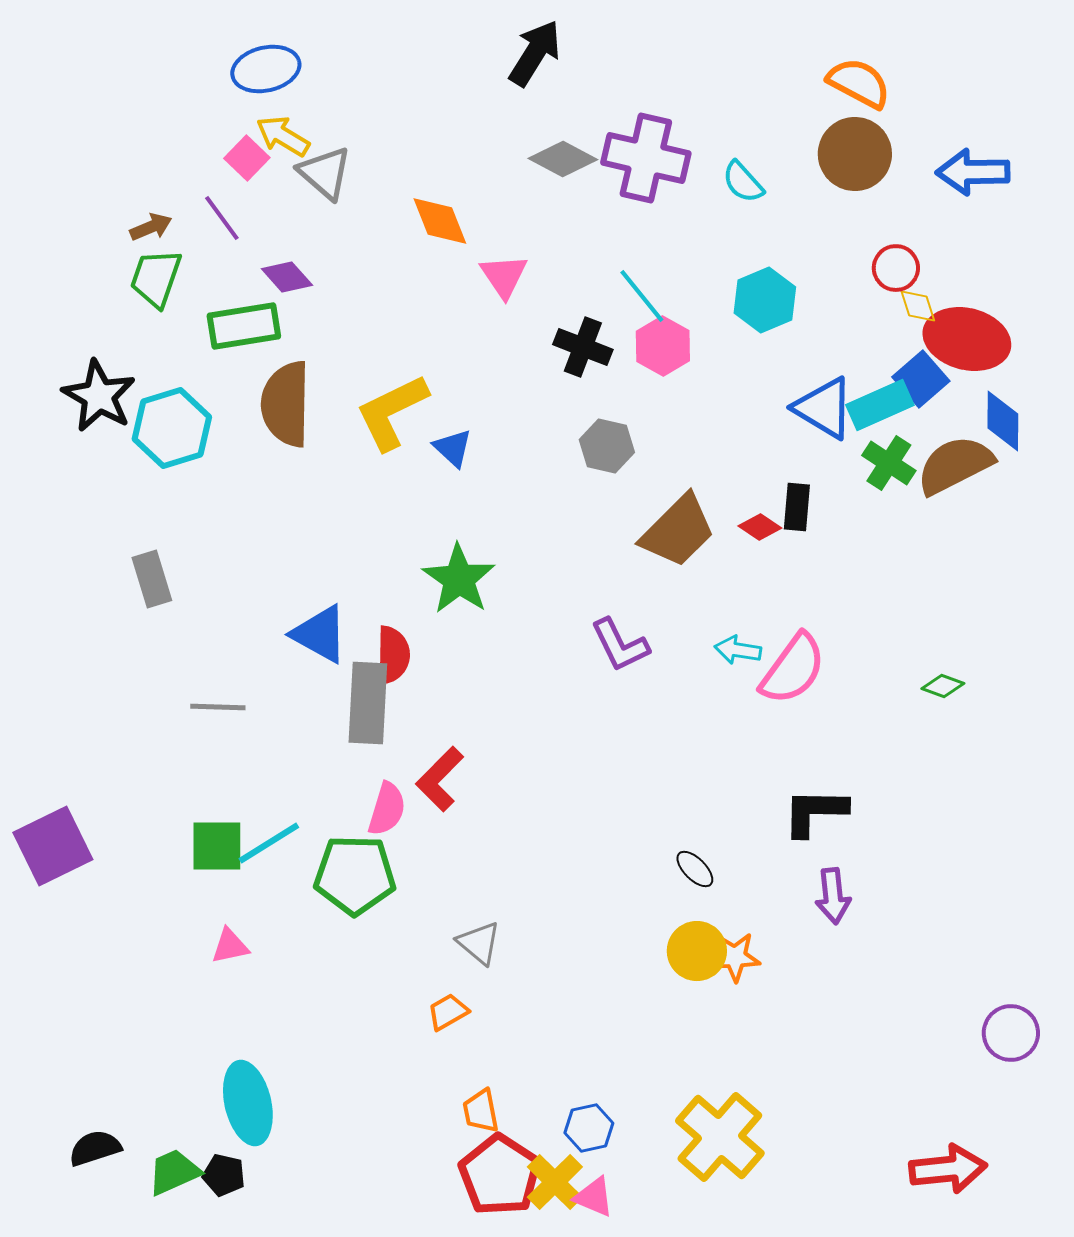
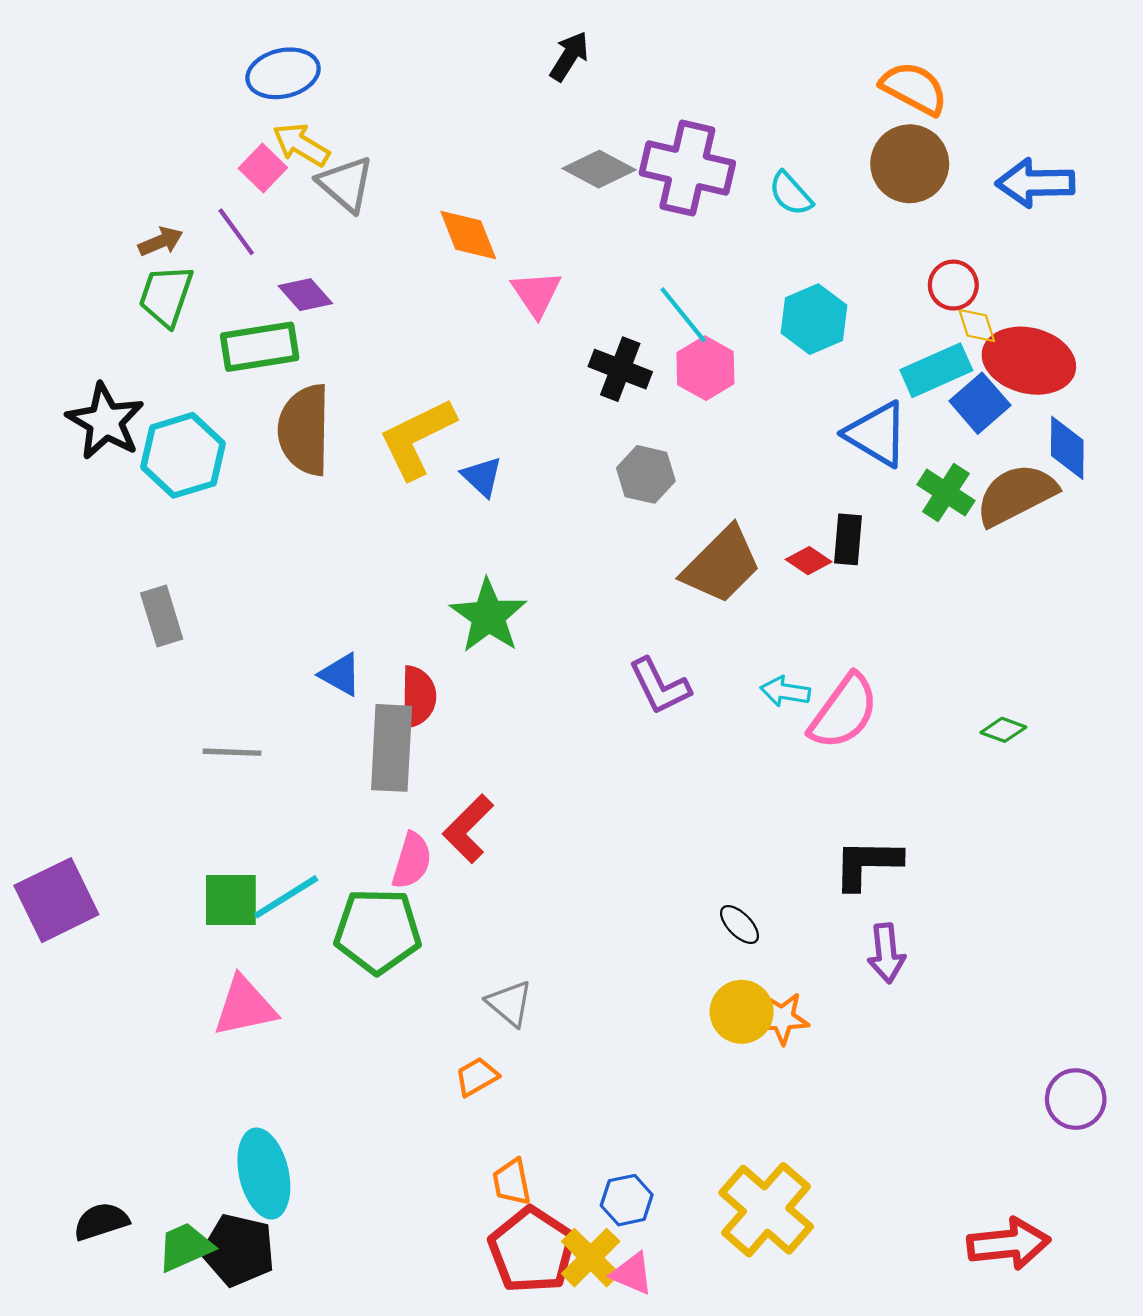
black arrow: (535, 53) -> (569, 56), size x0.7
cyan rectangle: (880, 405) -> (936, 370), moved
blue triangle: (320, 634) -> (340, 674), size x0.7
pink triangle: (230, 946) -> (245, 1006), size x1.6
black pentagon: (224, 1175) -> (238, 1250), size x1.6

